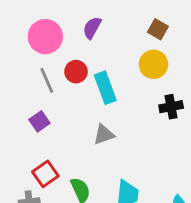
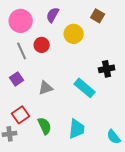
yellow circle: (153, 64) -> (74, 34), moved
cyan rectangle: (105, 88) -> (85, 88), moved, turned -30
gray triangle: (104, 134) -> (46, 88), moved

